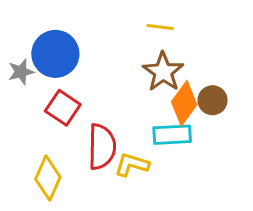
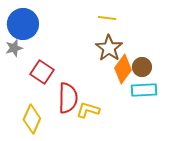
blue circle: (55, 54) -> (23, 24), moved
cyan rectangle: (172, 135) -> (144, 90), moved

